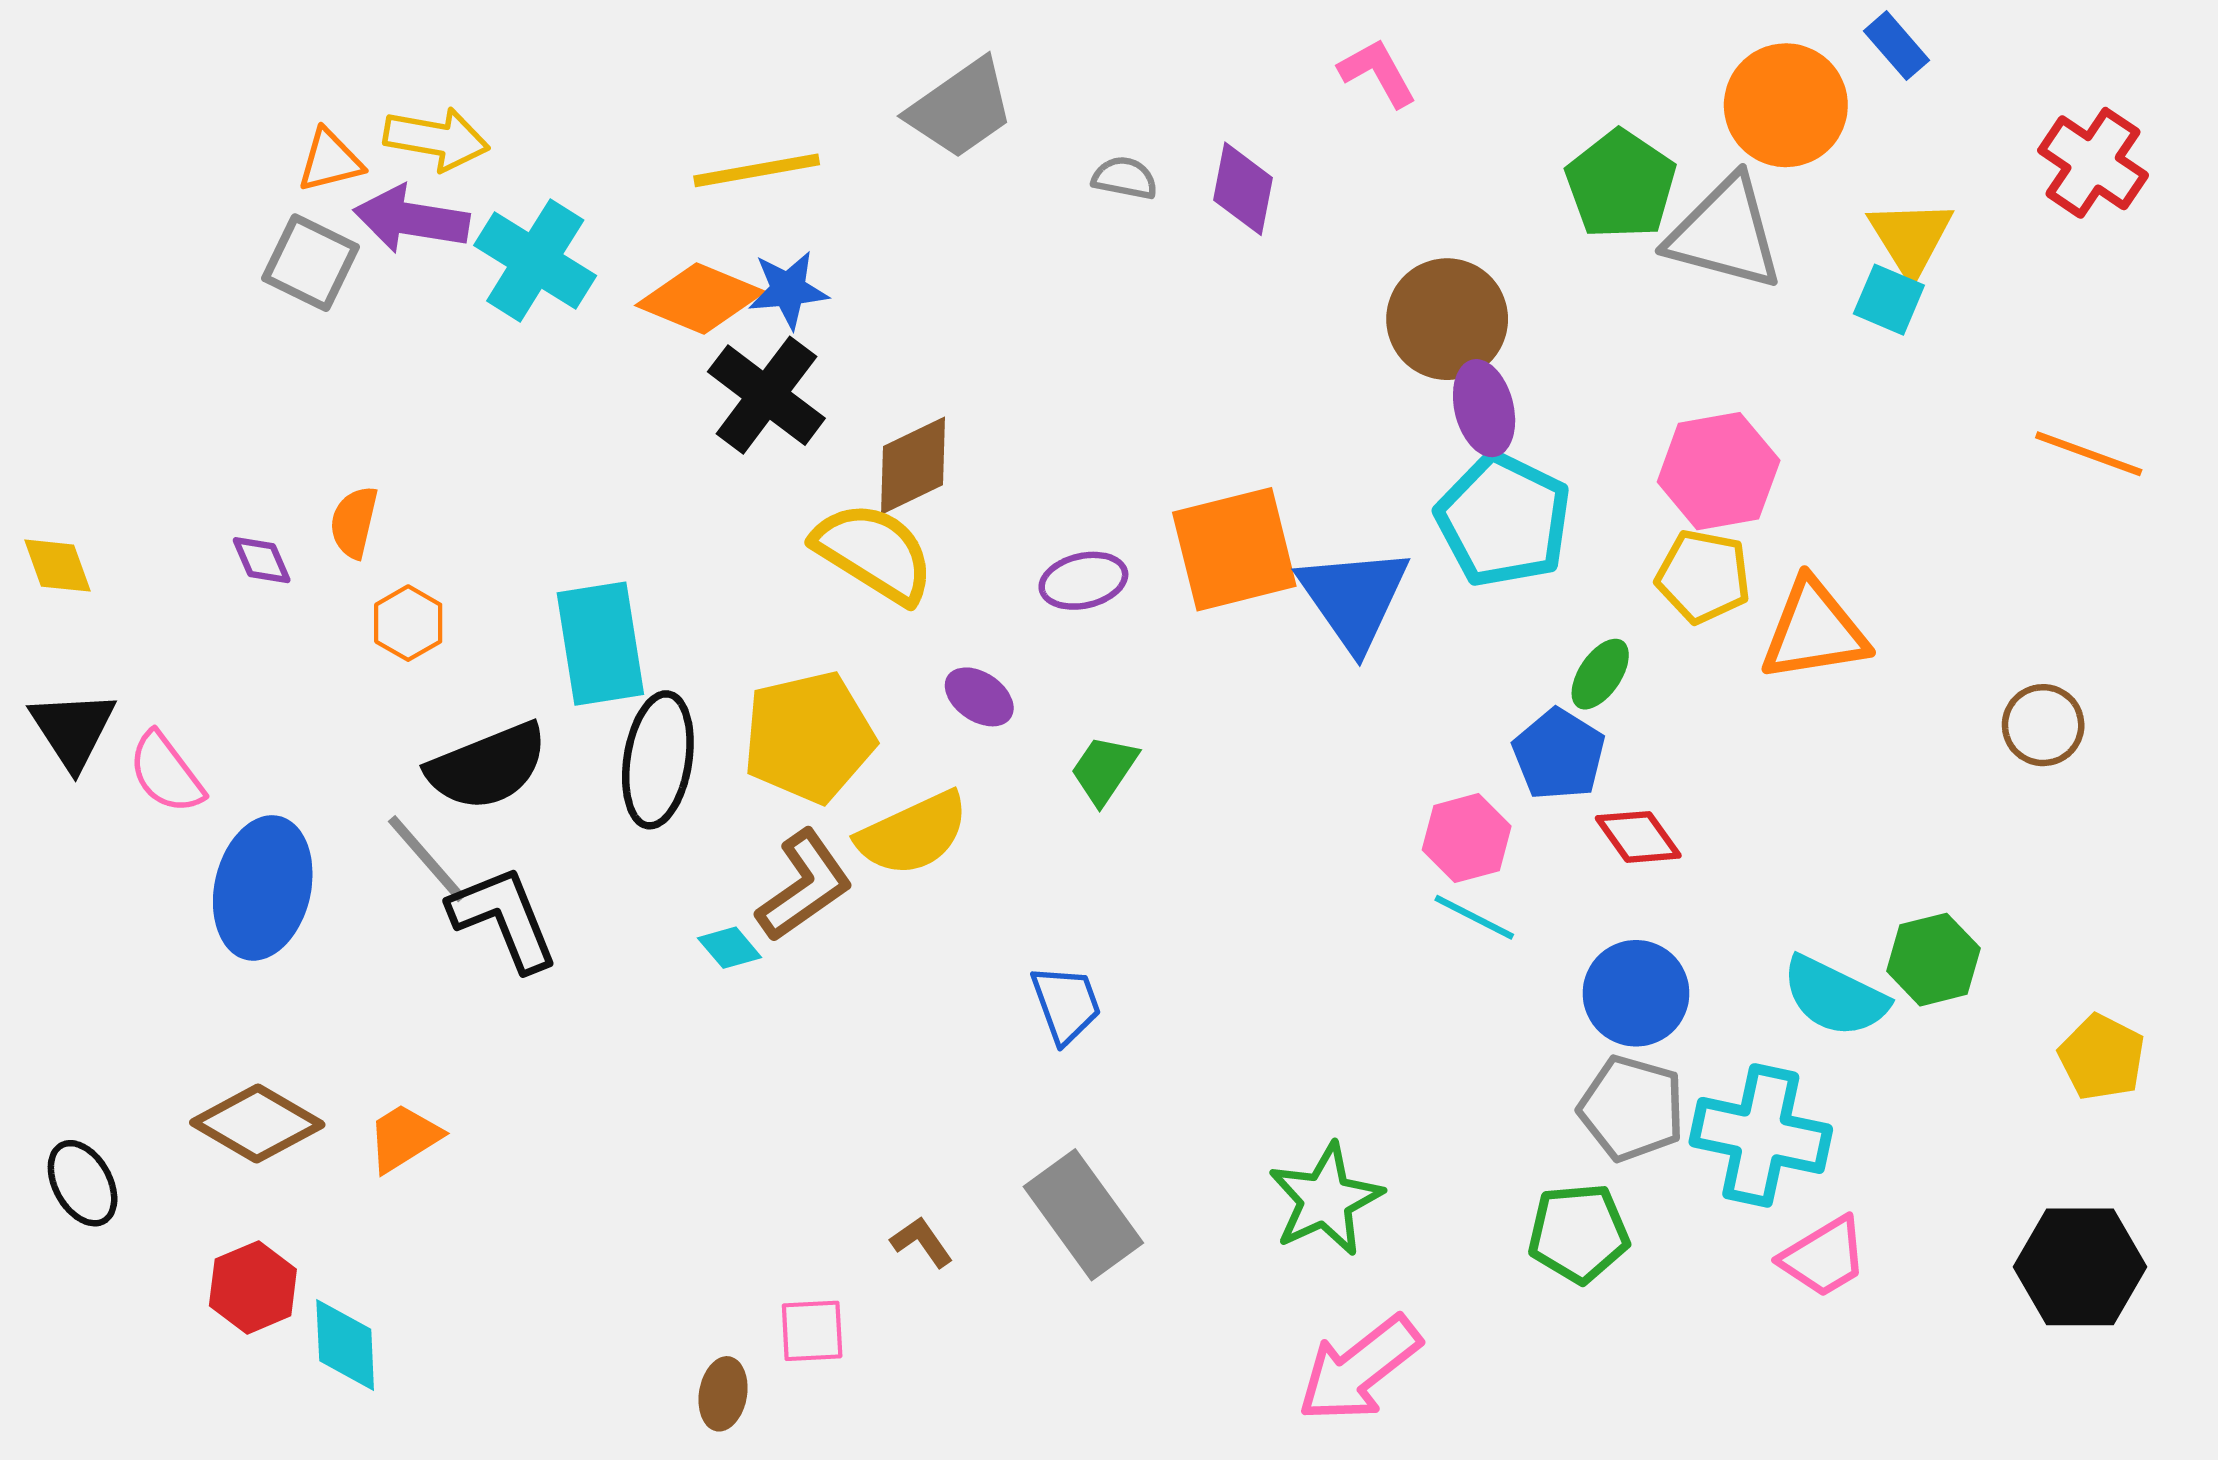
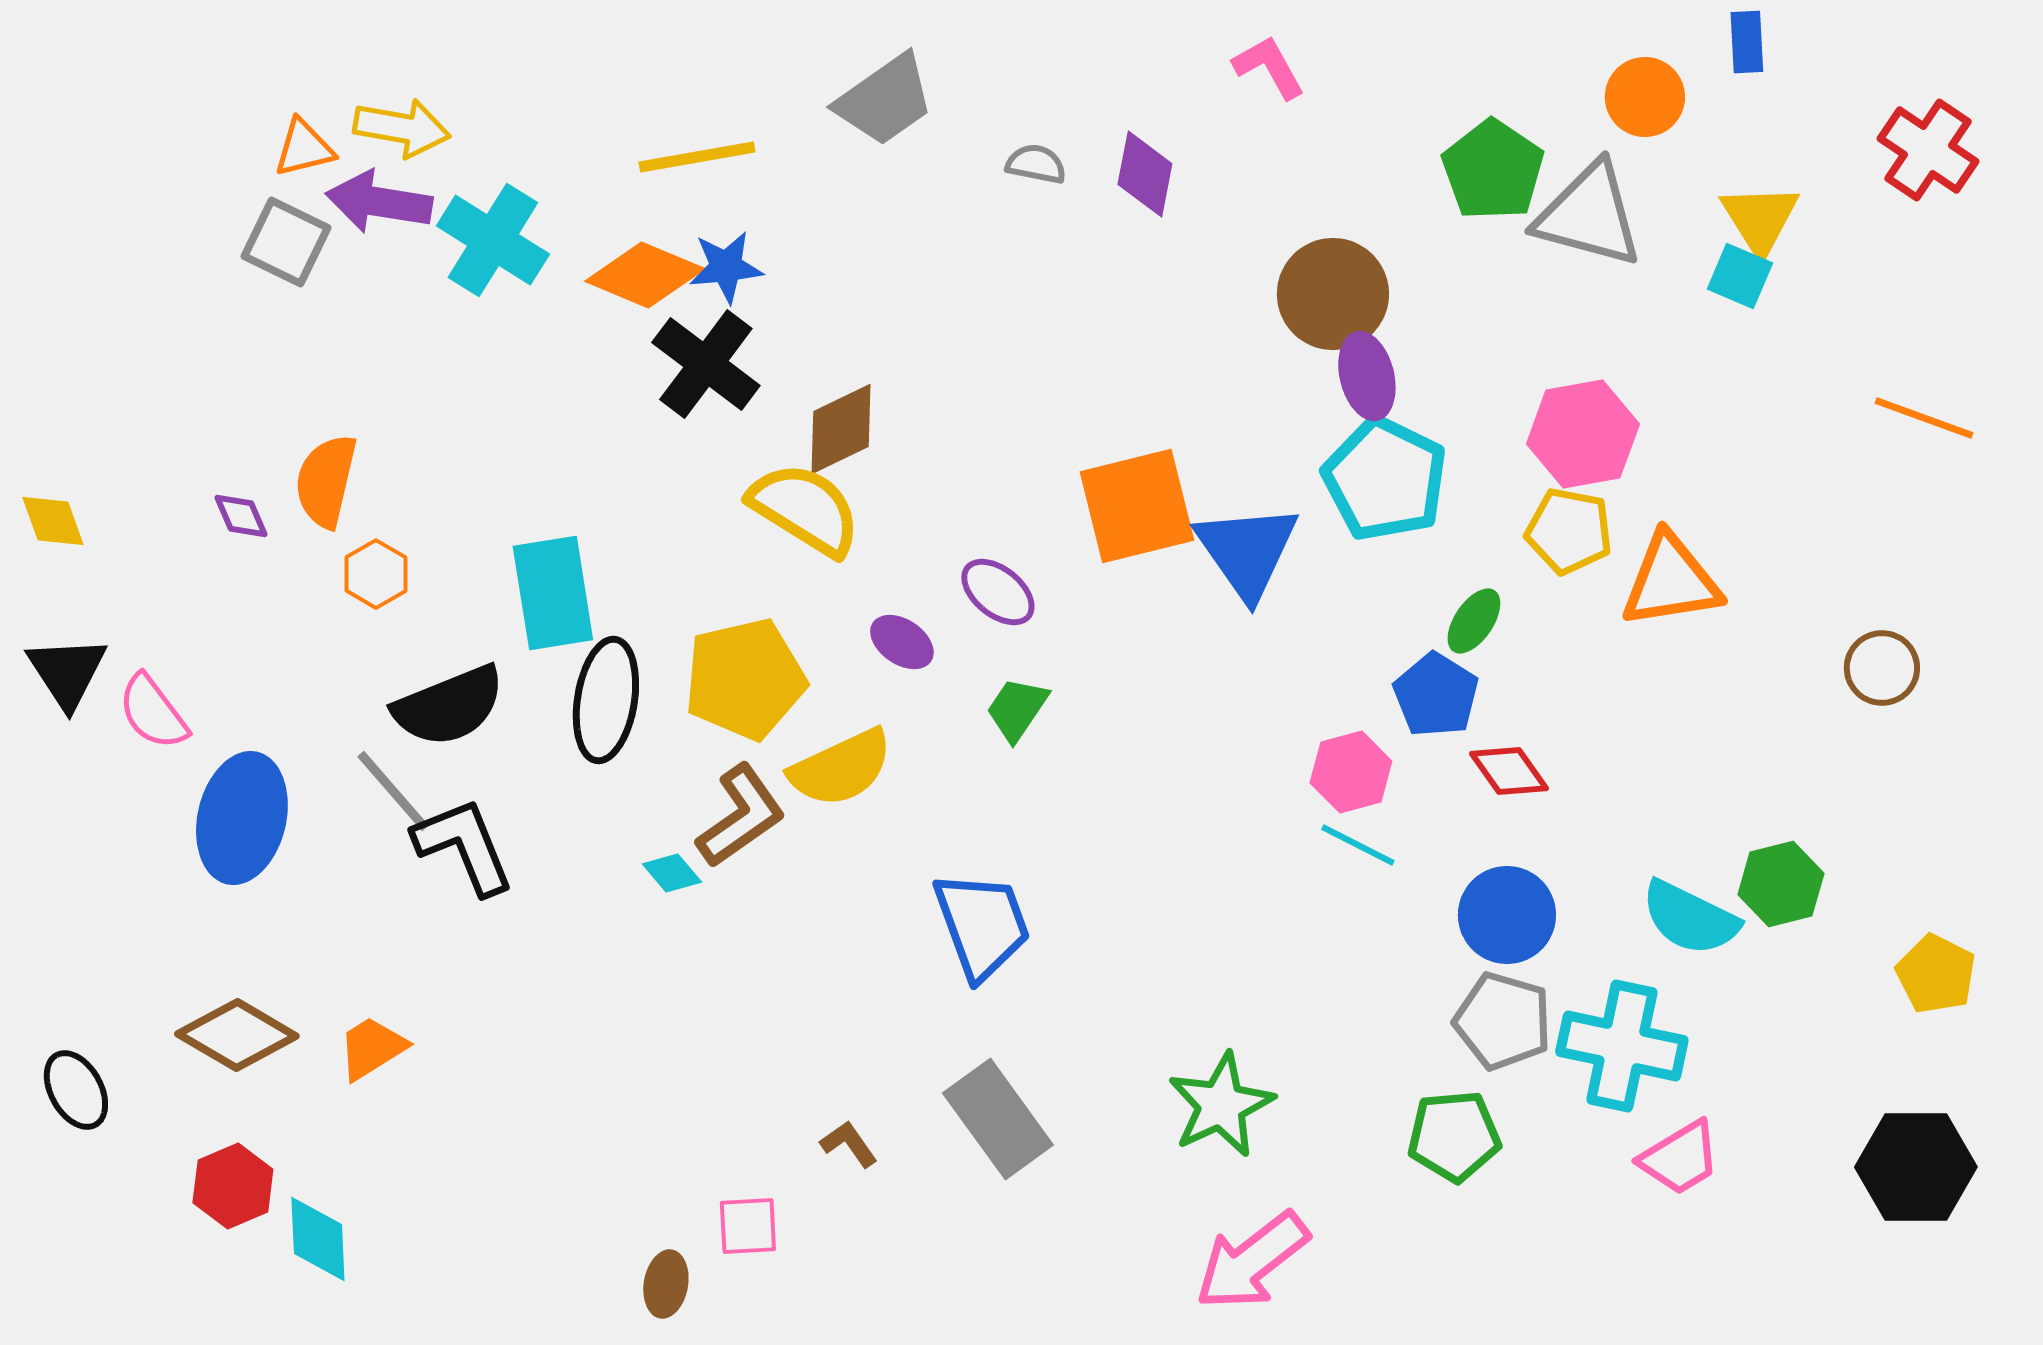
blue rectangle: (1897, 46) -> (1747, 42), turned 38
orange circle: (1786, 105) -> (1645, 97), size x0.7
orange semicircle: (354, 522) -> (326, 481), size x1.4
purple ellipse: (1083, 581) -> (998, 592), moved, turned 52
blue trapezoid: (1066, 1004) -> (982, 925), size x1.5

